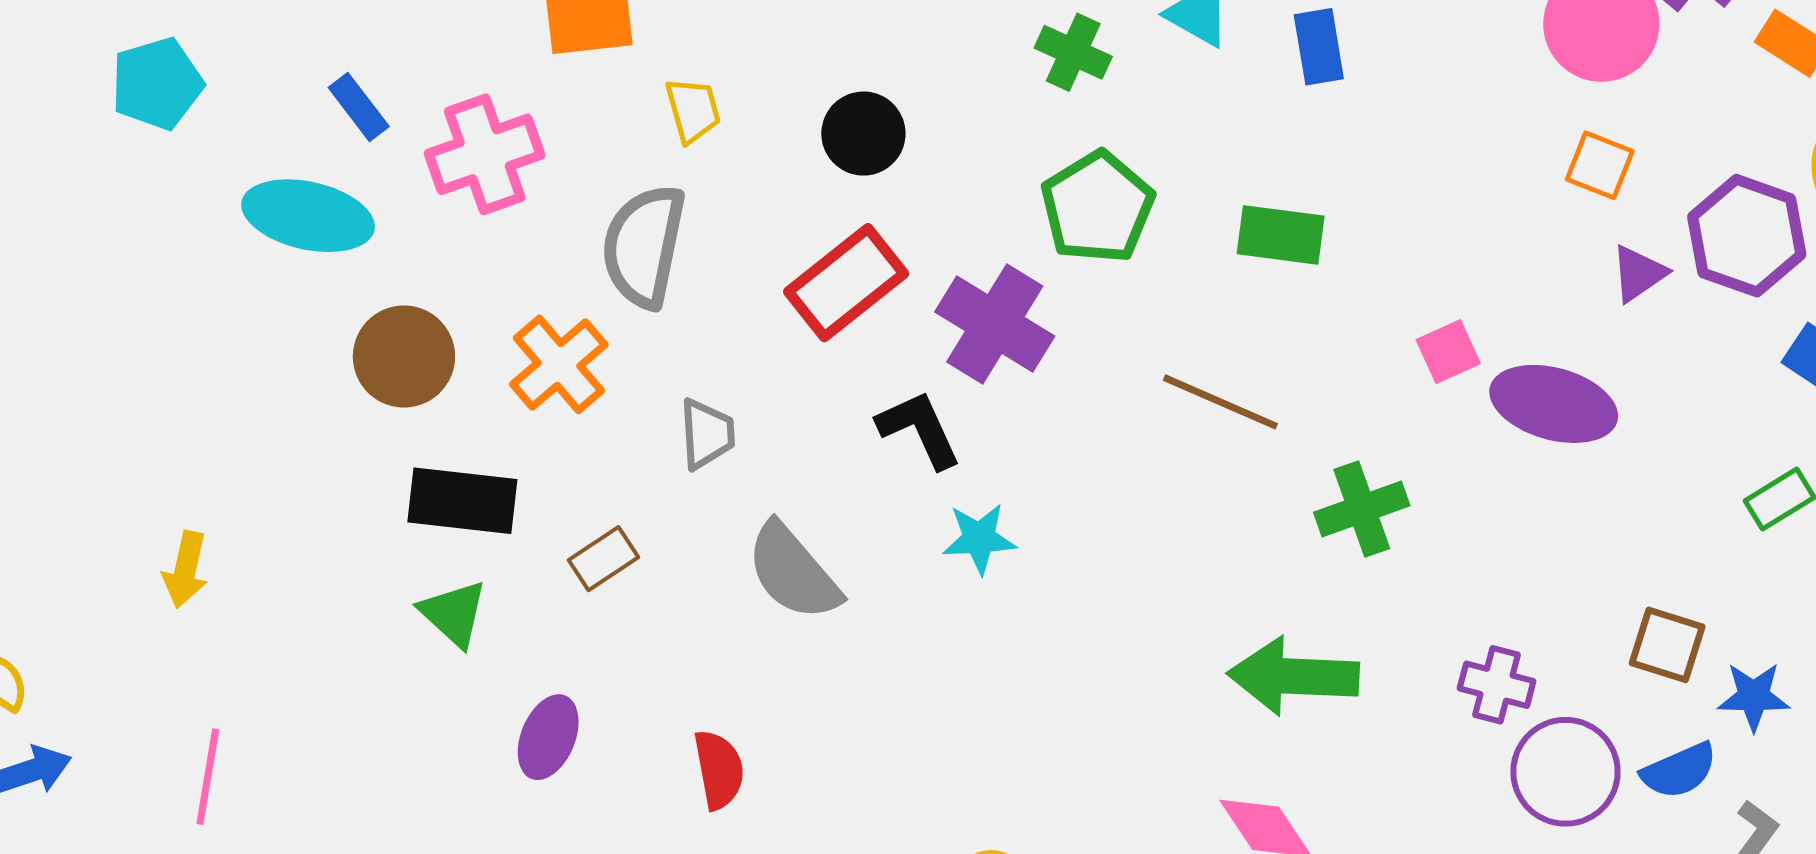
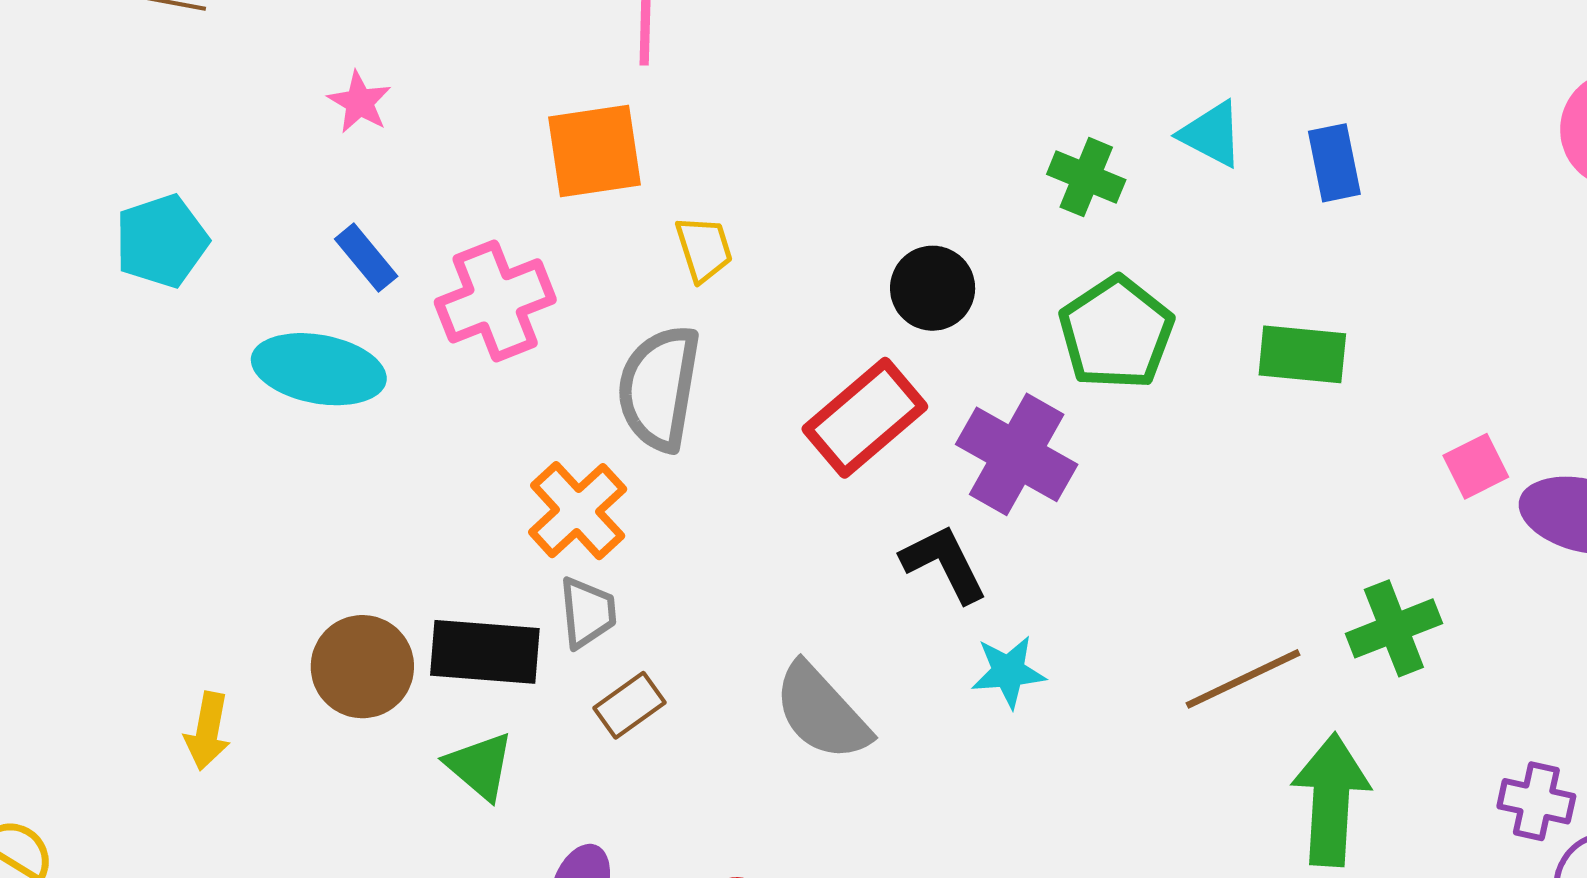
black circle: (863, 134) -> (933, 288), moved
brown circle: (404, 357) -> (362, 667), moved
brown line: (1220, 402) -> (1243, 679), moved, turned -47
gray trapezoid: (707, 434) -> (588, 613), moved
green arrow: (1293, 676) -> (1331, 800), turned 93

